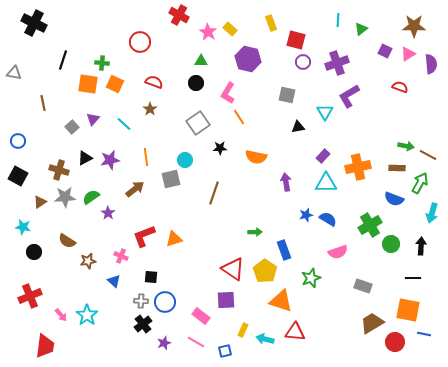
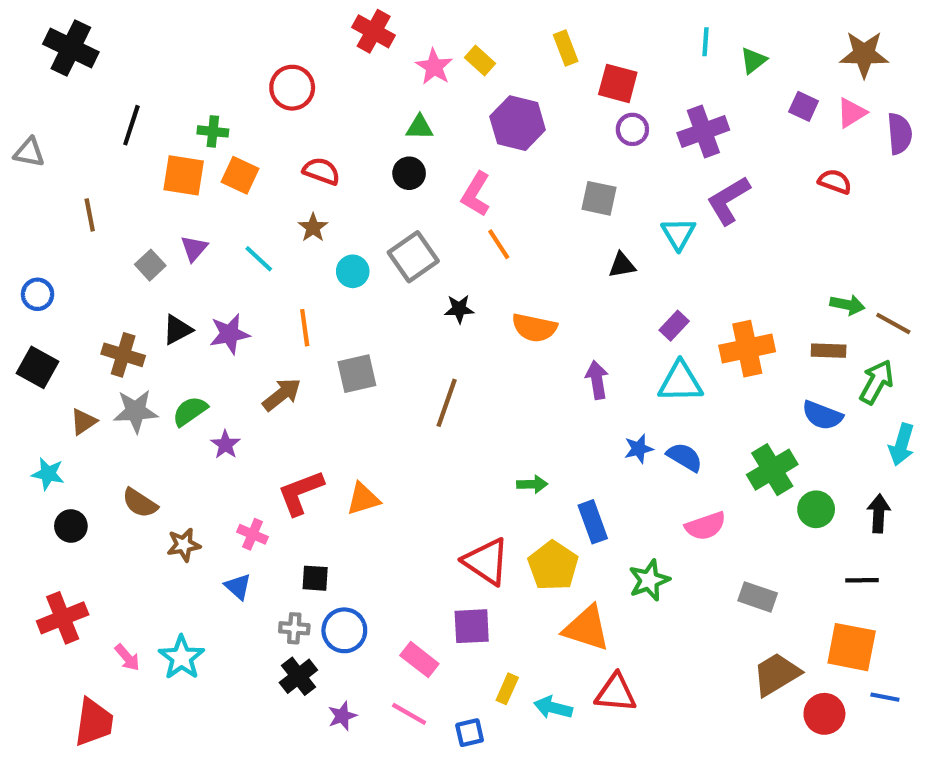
cyan circle: (185, 160) -> (353, 271), moved

